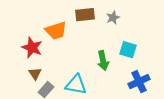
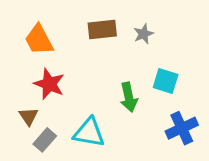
orange trapezoid: (56, 31) -> (39, 40), moved, turned 80
red star: (32, 48) -> (49, 84), moved

